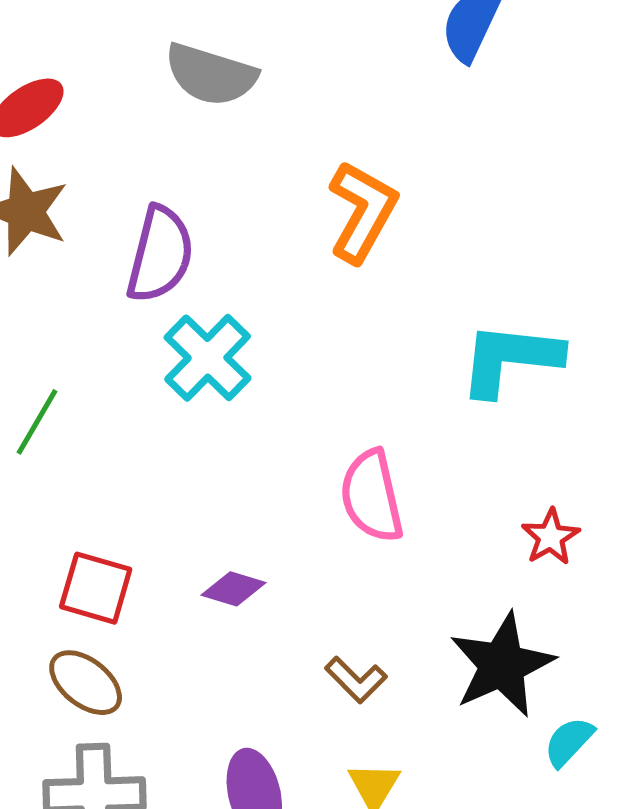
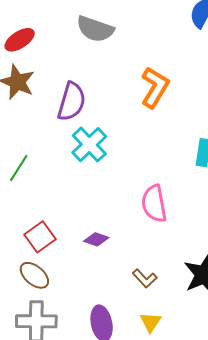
red square: (96, 588) -> (40, 237), turned 36

